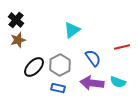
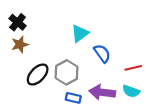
red line: (122, 47) -> (133, 68), moved
blue semicircle: (93, 58) -> (102, 53), moved
blue rectangle: (58, 88) -> (73, 98), moved

